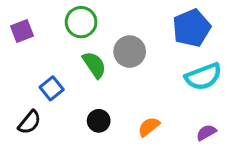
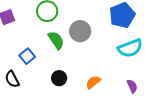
black semicircle: (29, 122) -> (12, 79), turned 114
purple semicircle: (206, 133) -> (132, 86), turned 96

